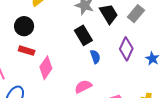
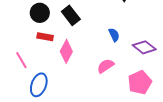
black rectangle: (83, 35) -> (71, 15), moved
purple diamond: (126, 49) -> (144, 47), moved, turned -70

